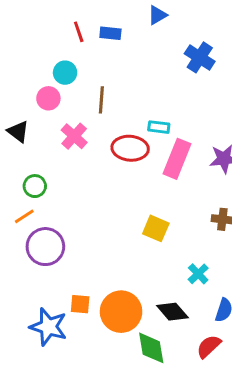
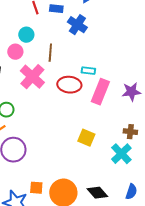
blue cross: (200, 57) -> (77, 25), moved
pink cross: (74, 136) -> (32, 77), size x1.4
cyan cross: (198, 274) -> (121, 154), moved, size x1.5

